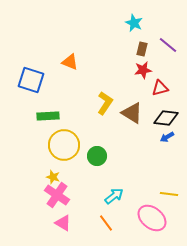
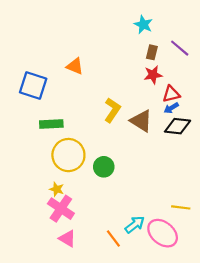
blue arrow: (167, 137) -> (171, 108), moved
cyan arrow: (114, 196) -> (135, 225), moved

